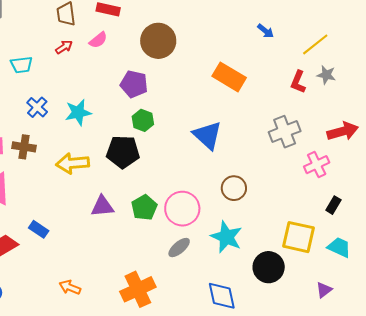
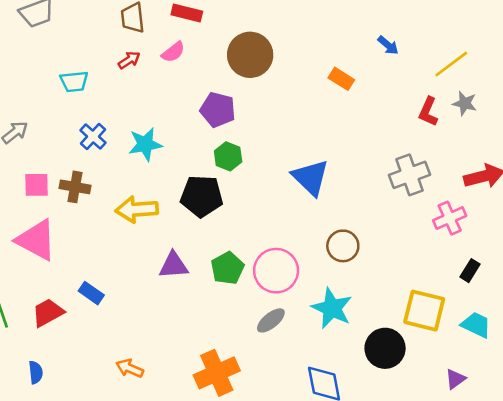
orange rectangle: (229, 77) -> (341, 79), moved, size x0.6

